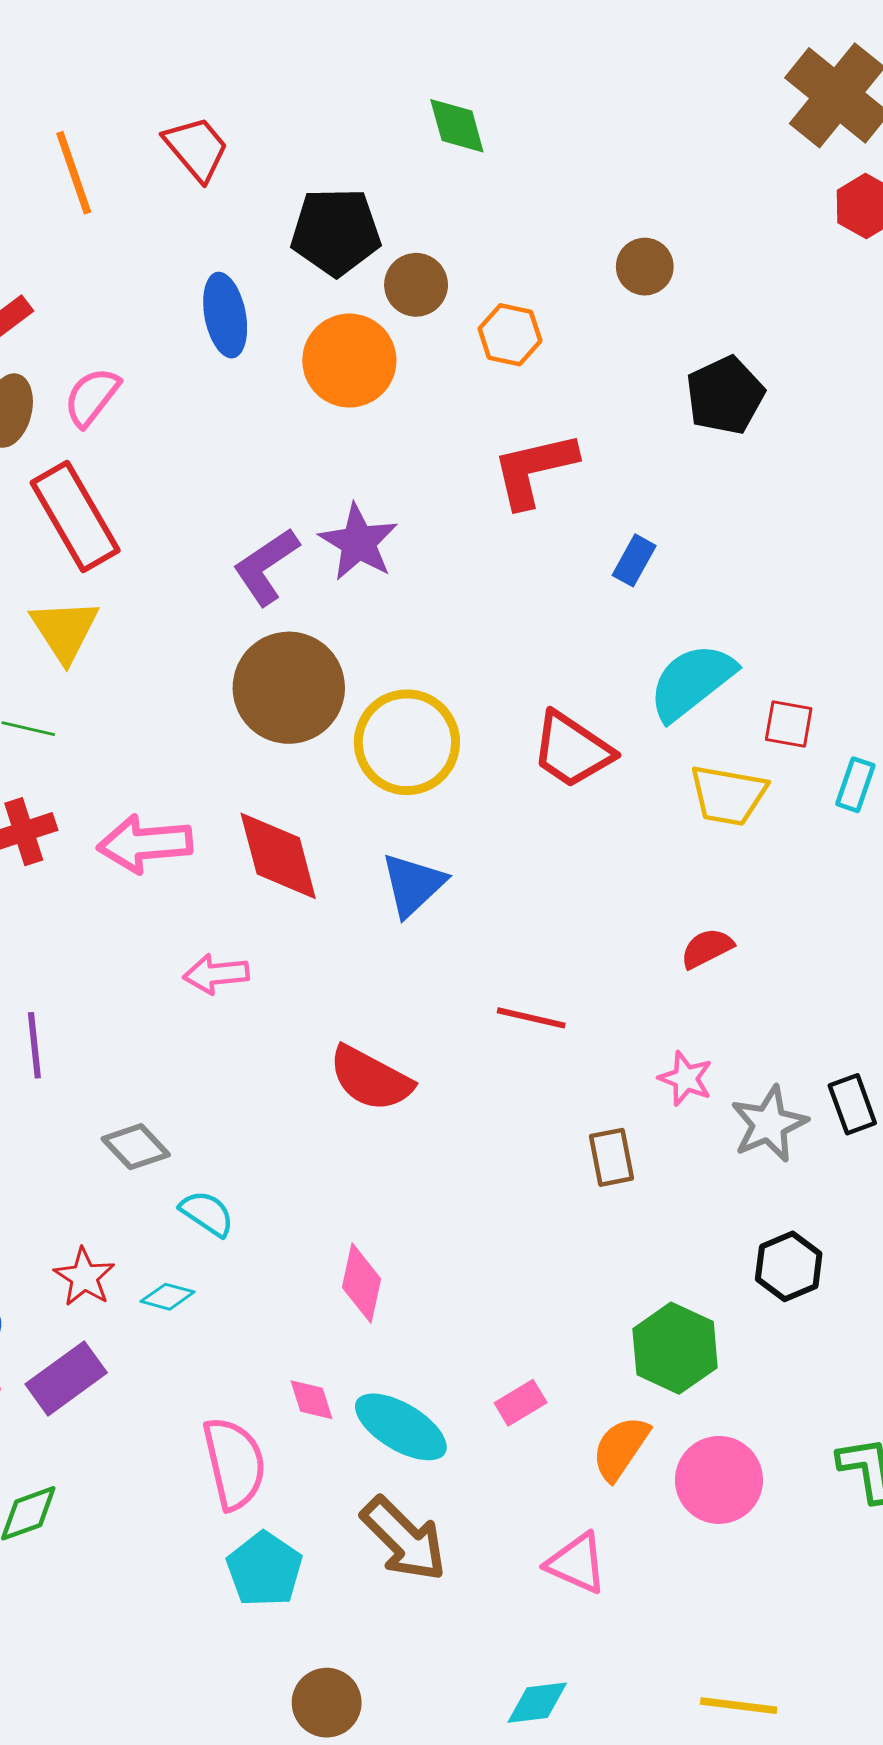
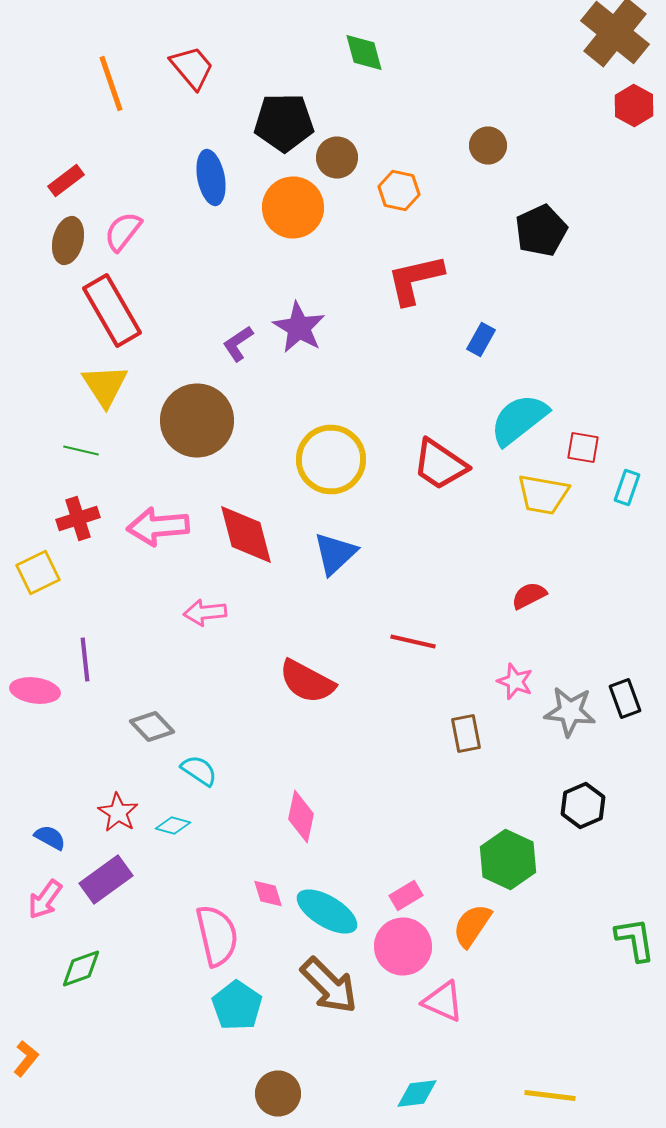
purple L-shape: (266, 567) -> (238, 344), size x0.7
brown circle: (289, 688) -> (197, 420), moved
gray star: (769, 1124) -> (570, 712), turned 30
pink circle: (719, 1480) -> (403, 946), moved

